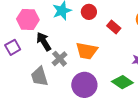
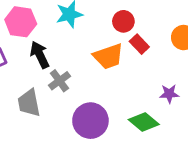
red circle: (89, 12) -> (123, 21), moved
orange trapezoid: (87, 51) -> (108, 56), moved, turned -35

